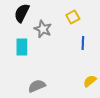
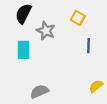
yellow square: (73, 17) -> (78, 18), turned -32

